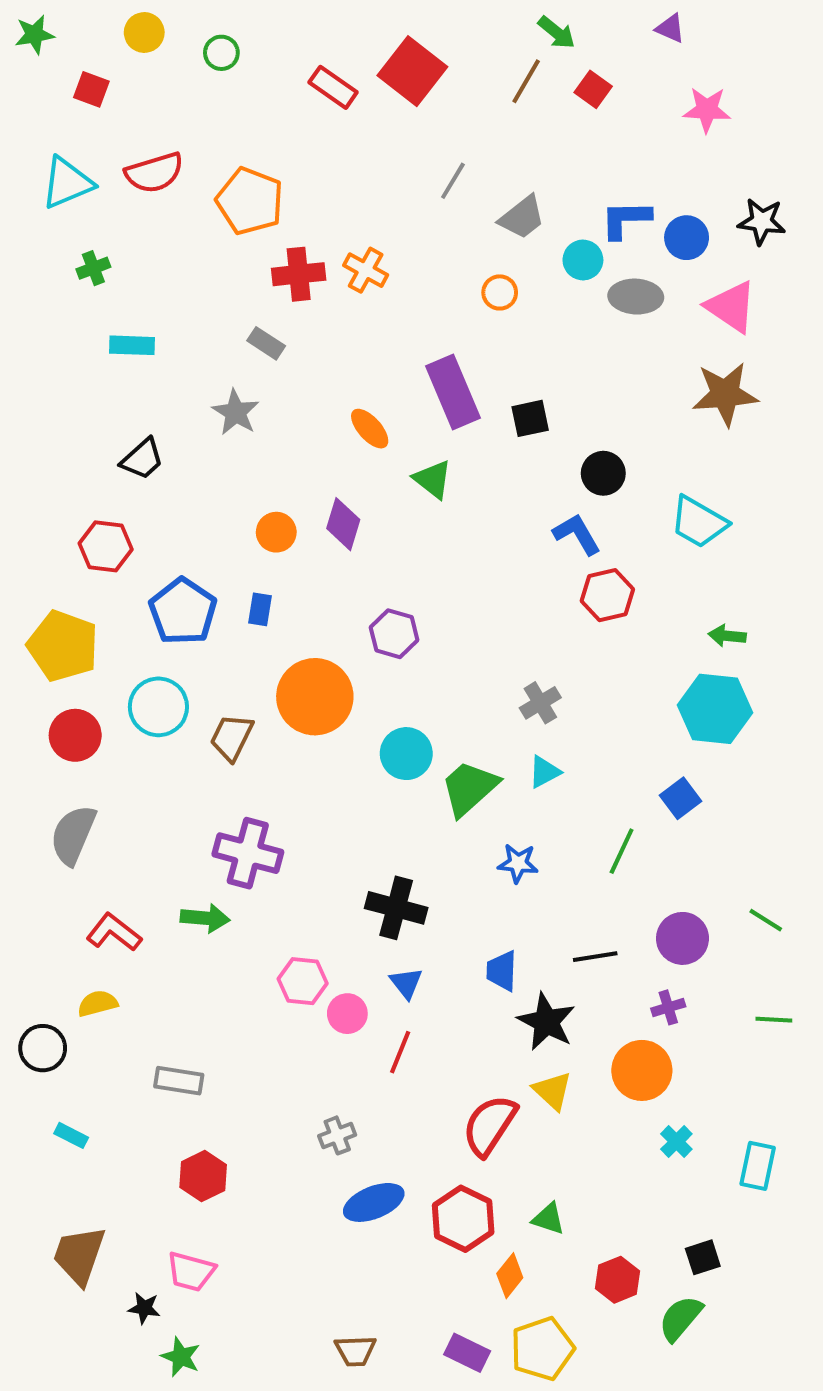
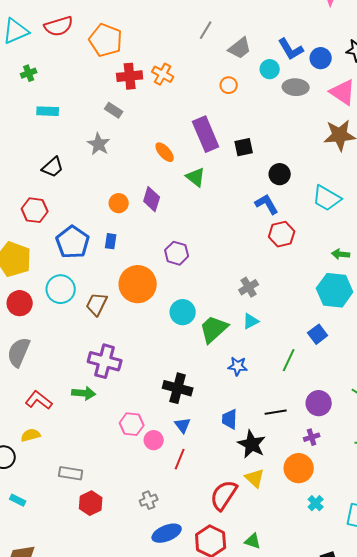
blue L-shape: (626, 219) -> (291, 49), turned -120
red hexagon: (203, 1176) -> (91, 503), moved

